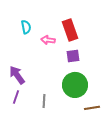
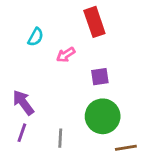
cyan semicircle: (26, 27) -> (36, 37), turned 40
red rectangle: (70, 30) -> (94, 22), moved
pink arrow: (48, 40) -> (66, 55), turned -40

